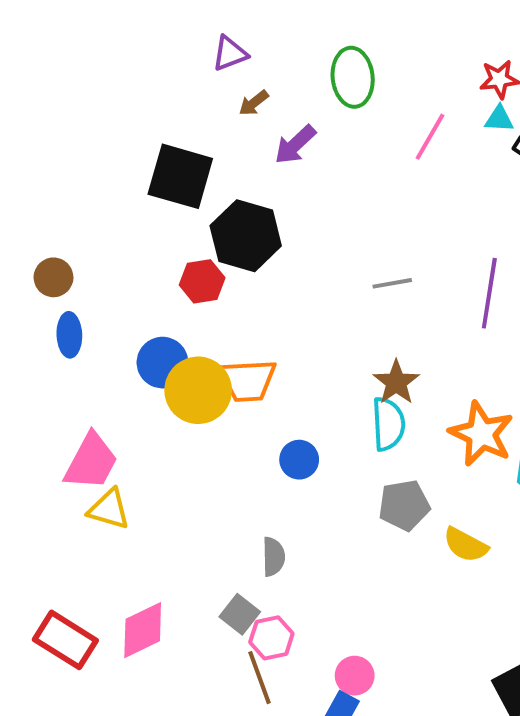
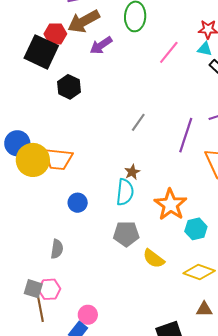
brown arrow: (254, 103) -> (84, 21), size x2.0
black hexagon: (246, 236) -> (69, 87), size x0.7
red hexagon: (202, 281) -> (55, 34), moved
gray line: (392, 283) -> (138, 122), turned -54
brown star: (396, 382) -> (132, 172), size x0.7
gray square: (240, 614) -> (33, 289), moved, turned -30

